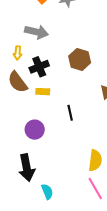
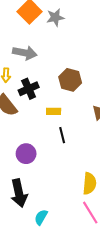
yellow rectangle: (43, 92) -> (54, 111), moved
cyan semicircle: (47, 192) -> (41, 217), turned -126

